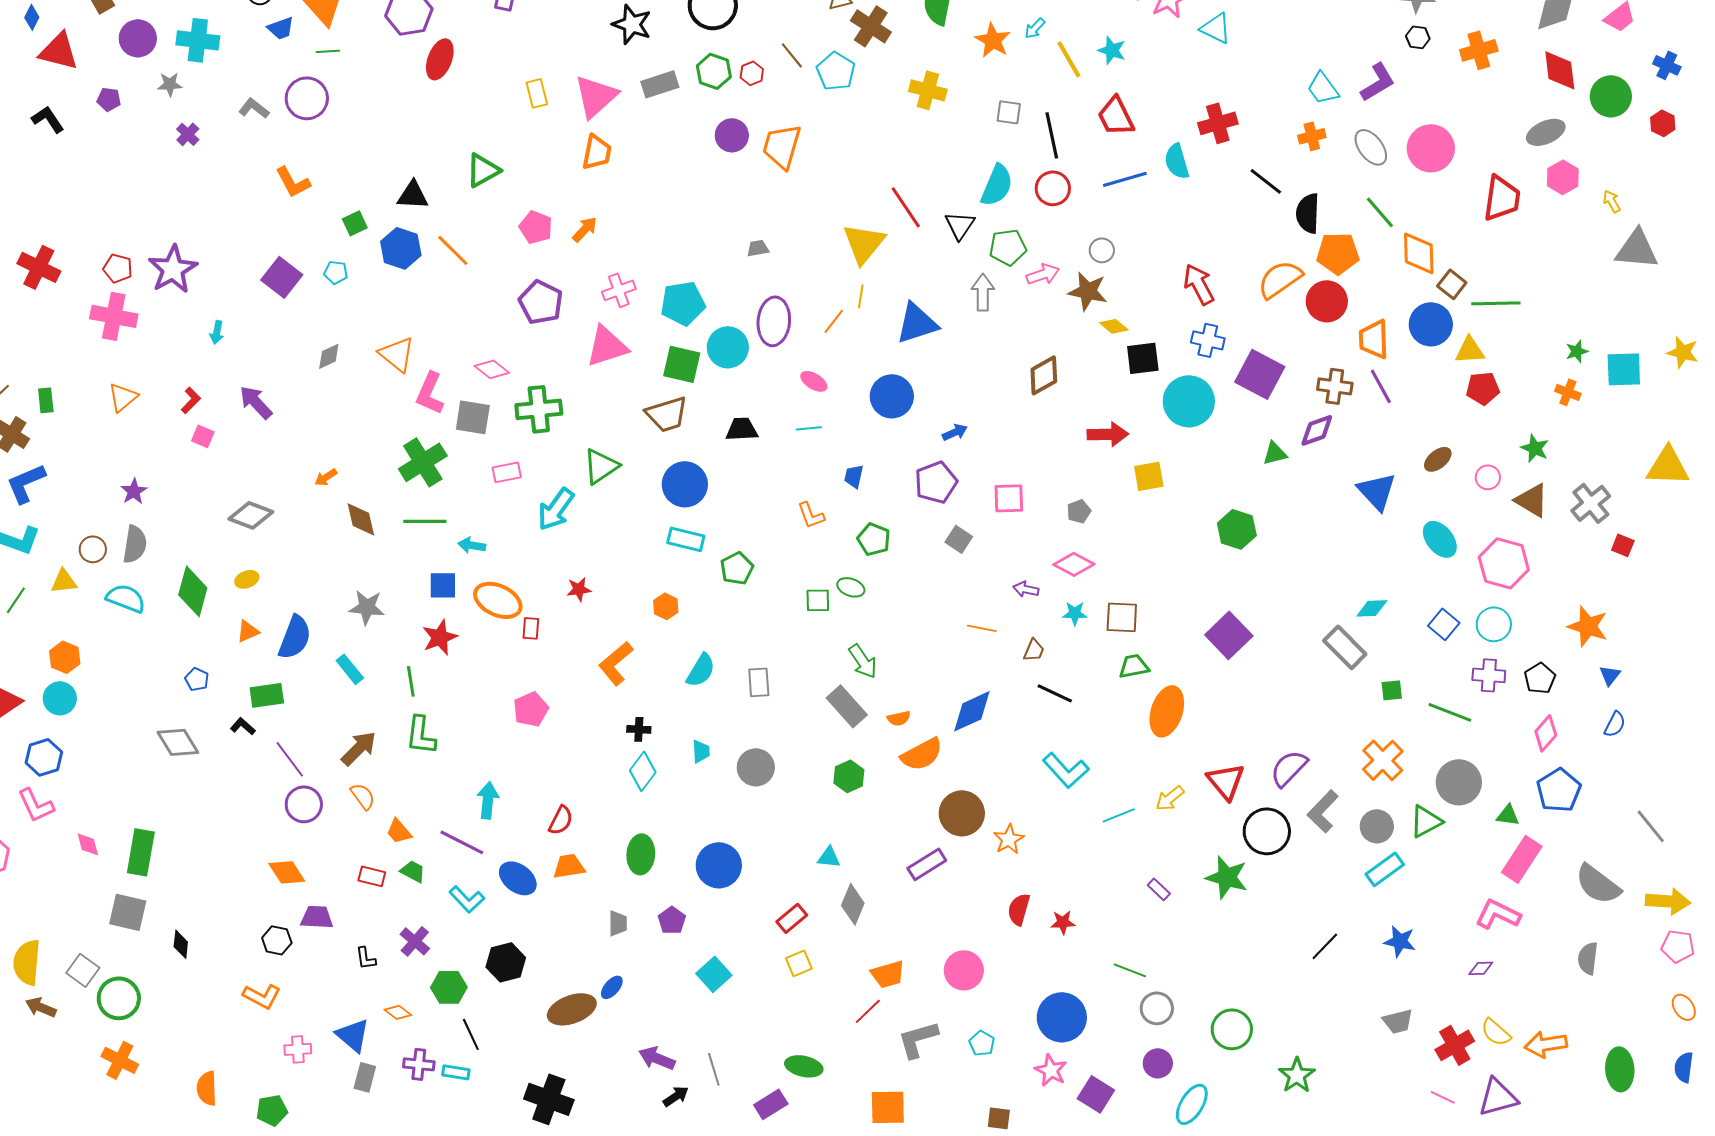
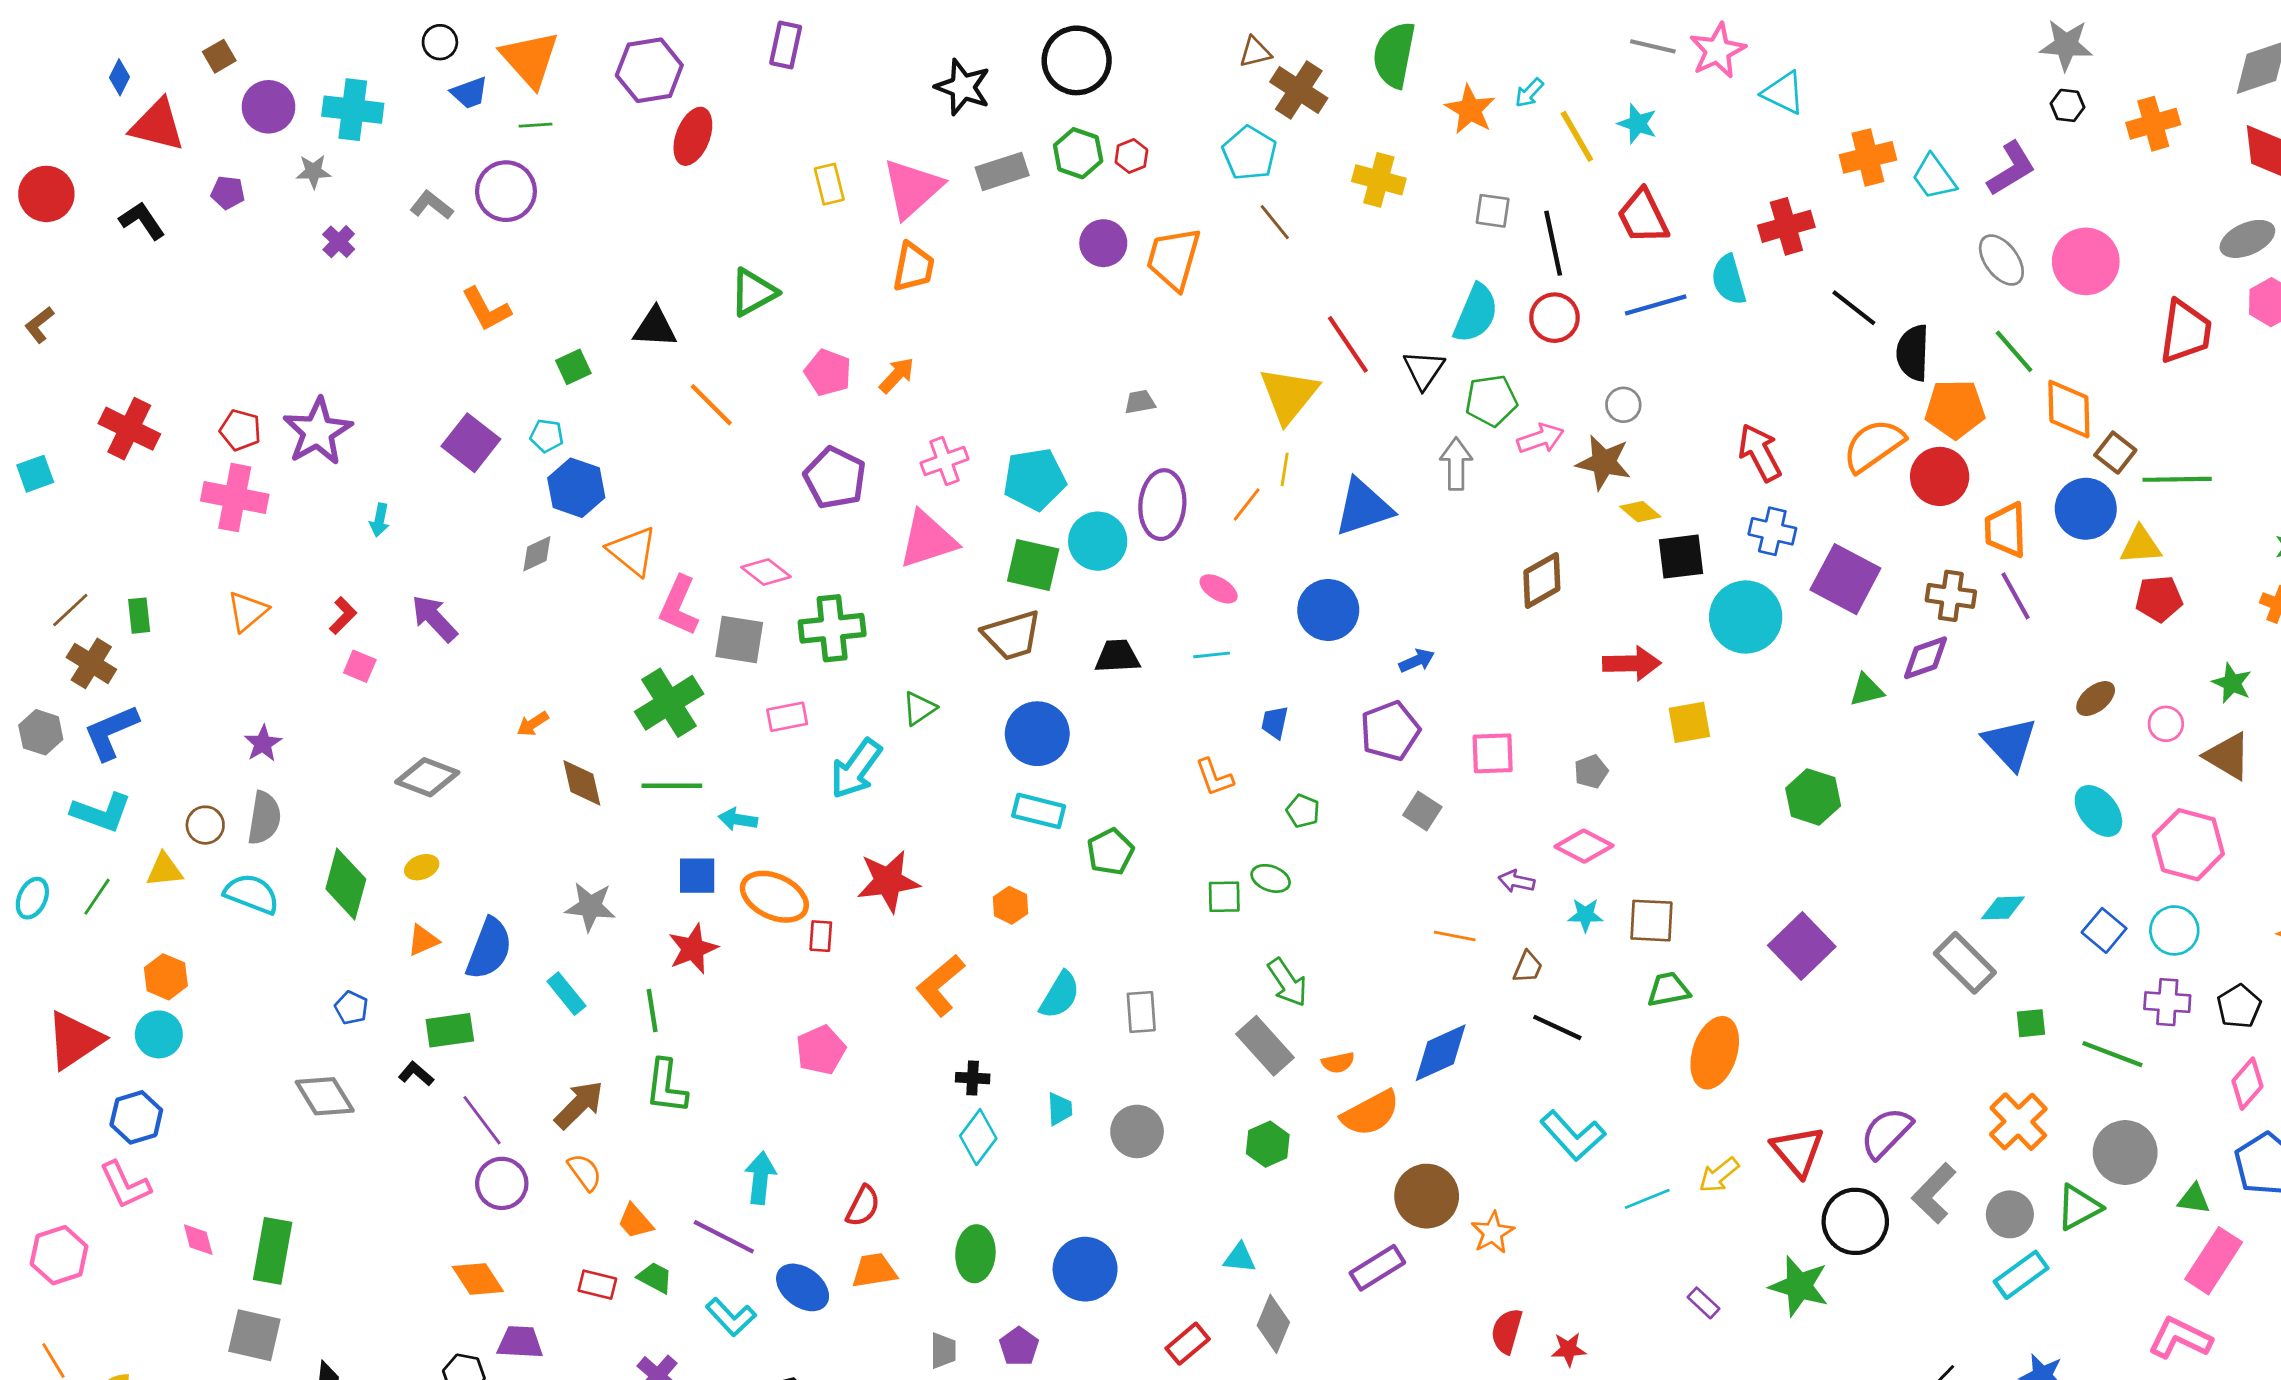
brown line: (792, 55) -> (1275, 222), moved
orange cross: (1312, 136) -> (1868, 157), moved, size x1.4
blue hexagon: (401, 248) -> (576, 488), moved
green triangle: (601, 466) -> (919, 708), size x0.7
green pentagon: (874, 539) -> (1303, 811), size x0.7
red star: (579, 589) -> (888, 881), size x1.8

